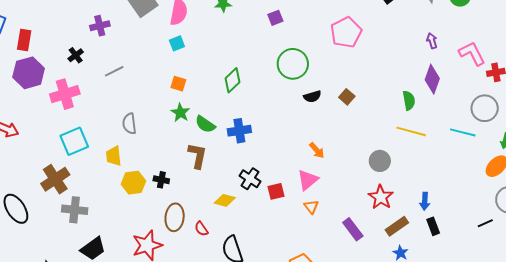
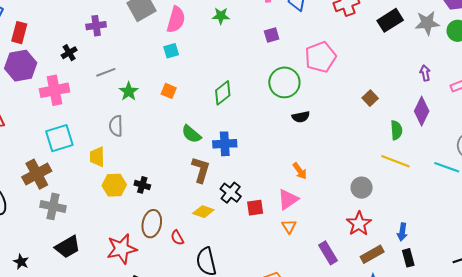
pink pentagon: (346, 32) -> (320, 57), moved
brown square: (347, 97) -> (370, 98), moved
green star: (180, 113) -> (129, 91), moved
brown L-shape: (197, 156) -> (201, 170), moved

